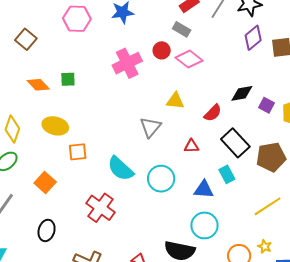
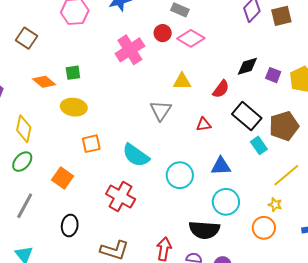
yellow ellipse: (55, 126) -> (74, 107), moved
cyan rectangle: (227, 174) -> (259, 145), moved
cyan circle: (161, 179) -> (180, 175), moved
yellow star: (265, 246) -> (275, 205), moved

